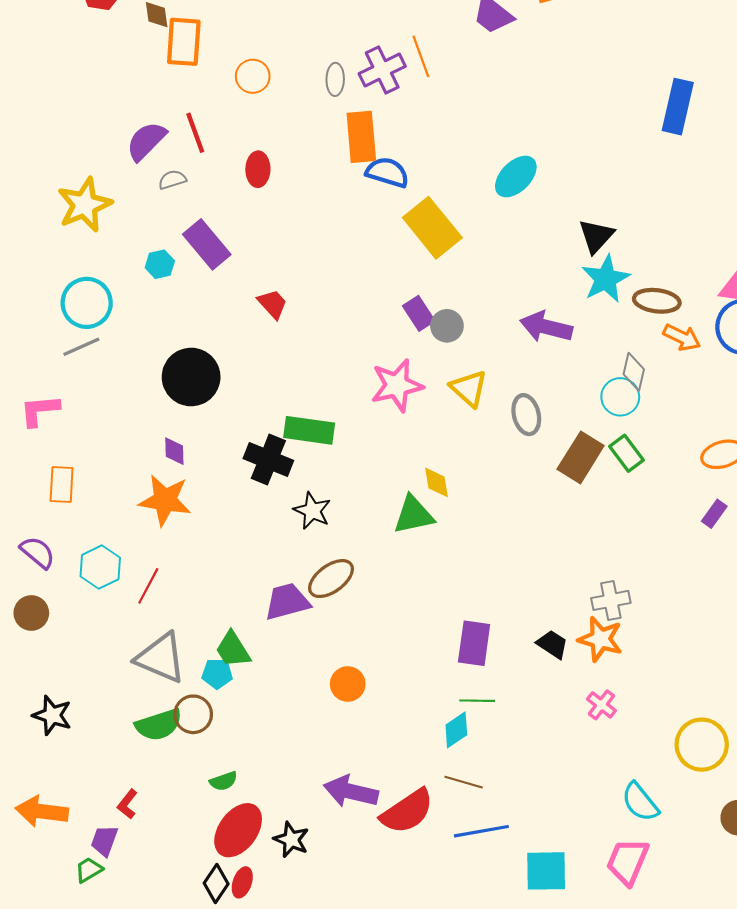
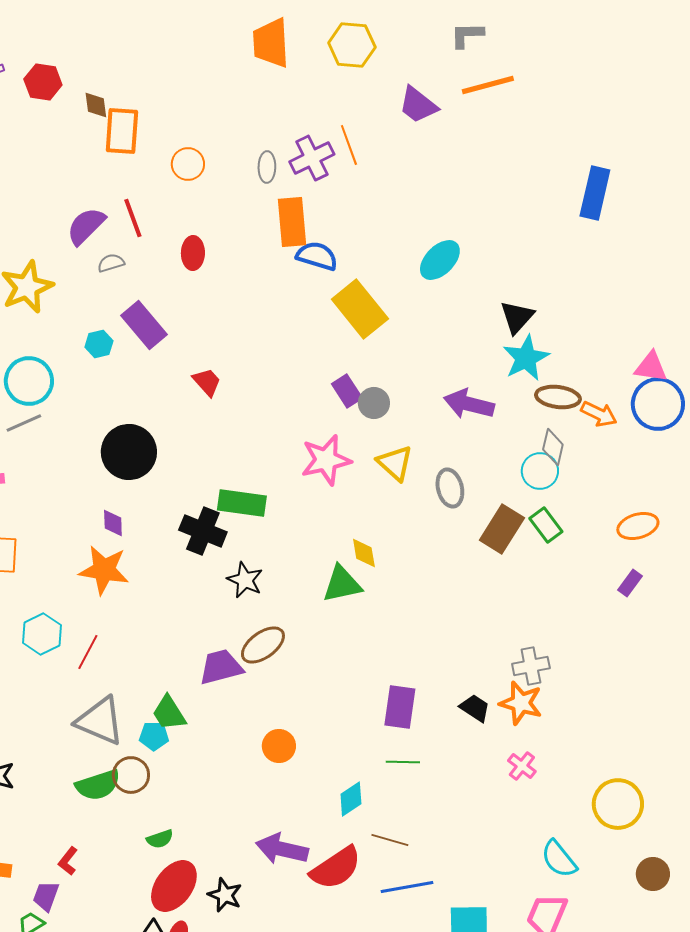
brown ellipse: (657, 301) -> (558, 397), moved
cyan diamond: (456, 730) -> (351, 799), moved

